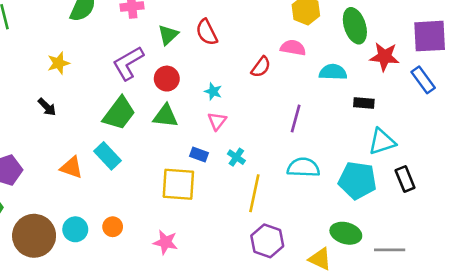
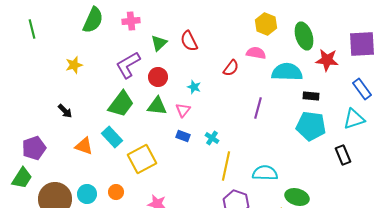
cyan semicircle: (333, 72) -> (287, 72), size x1.4
blue rectangle: (423, 80) -> (362, 89), moved
black arrow: (47, 107) -> (65, 111), moved
pink triangle: (217, 121) -> (183, 110), moved
cyan triangle: (382, 142) -> (354, 119), moved
cyan semicircle: (303, 167) -> (265, 173), moved
cyan pentagon: (357, 180) -> (311, 126), moved
yellow square: (178, 184) -> (142, 159), moved, turned -32

